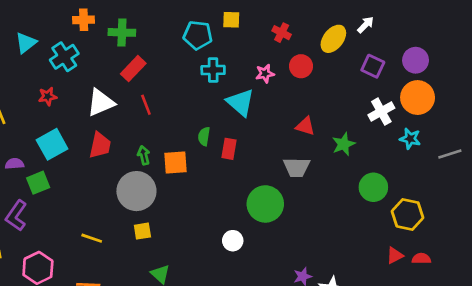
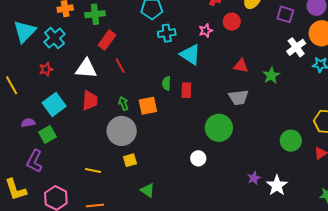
cyan triangle: (26, 43) -> (25, 31), size x1.4
white triangle: (101, 103) -> (86, 69), turned 35
green circle: (373, 187) -> (291, 141), moved

